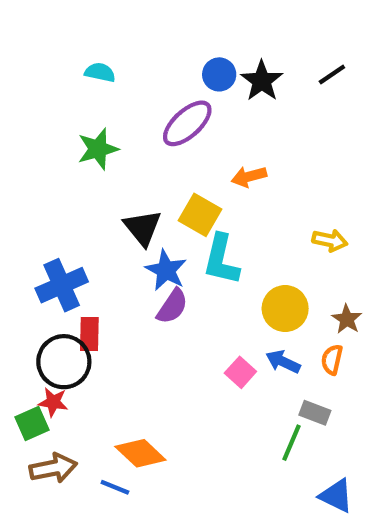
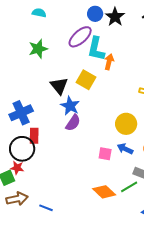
orange arrow: (249, 177) -> (109, 62), turned 119
cyan L-shape: (221, 260) -> (96, 49), moved
pink square: (240, 372) -> (105, 154), turned -32
green line: (292, 443) -> (129, 187), turned 36
orange diamond: (140, 453) -> (104, 192), moved

